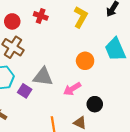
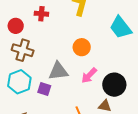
orange circle: (85, 61) -> (82, 47), moved
black circle: (95, 104) -> (114, 85), size x1.5

